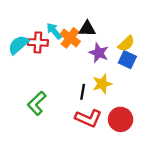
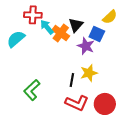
black triangle: (87, 29) -> (76, 25), turned -49
red cross: (38, 42) -> (33, 15), moved
yellow semicircle: (126, 44) -> (110, 17), moved
blue square: (127, 60) -> (97, 34), moved

